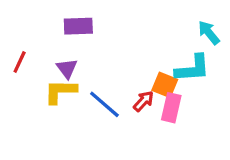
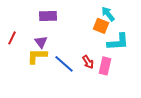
cyan arrow: (209, 33) -> (108, 14), moved
orange square: (165, 85) -> (101, 26), moved
red arrow: (144, 101) -> (88, 62), turned 104

